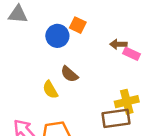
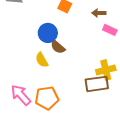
blue circle: (57, 36) -> (48, 33), moved
brown arrow: (118, 44) -> (99, 13), moved

